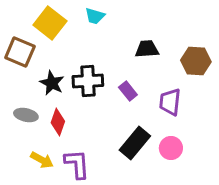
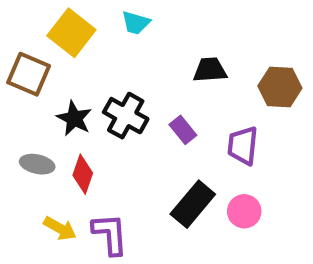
black cross: (88, 81) -> (126, 116), turned 32

